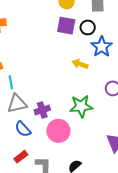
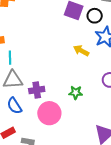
green star: (81, 106) -> (76, 93), size x0.6

